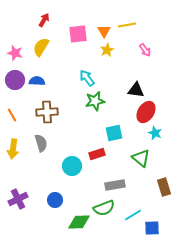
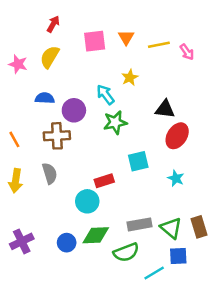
yellow line: (127, 25) -> (159, 45), moved
yellow star: (107, 50) -> (130, 78), moved
pink arrow: (145, 50) -> (187, 52), moved
purple circle: (15, 80) -> (74, 110), moved
cyan star: (155, 133) -> (176, 178), moved
red rectangle: (97, 154) -> (104, 181), moved
green triangle: (141, 158) -> (171, 228), moved
cyan line: (133, 215) -> (154, 273), moved
green diamond: (79, 222) -> (96, 235), moved
blue square: (152, 228) -> (178, 256), moved

